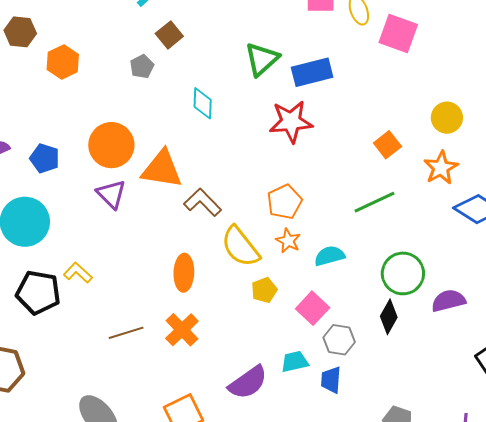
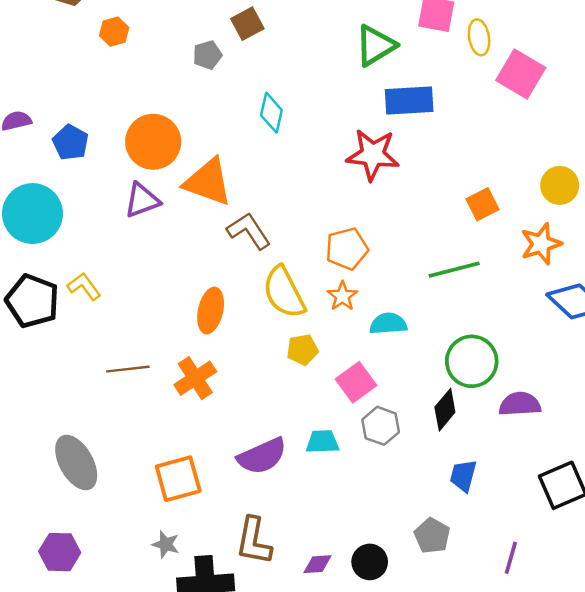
green triangle: (262, 59) -> (375, 45), moved
orange hexagon: (63, 62) -> (114, 32), size x0.7
purple triangle: (111, 194) -> (142, 200), turned 44
blue trapezoid: (331, 380) -> (463, 476), moved

